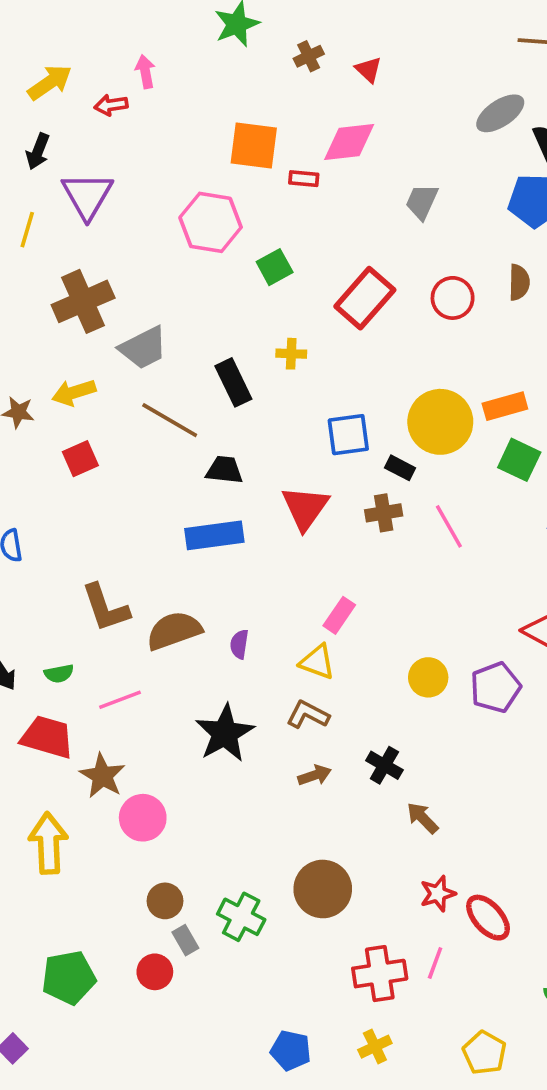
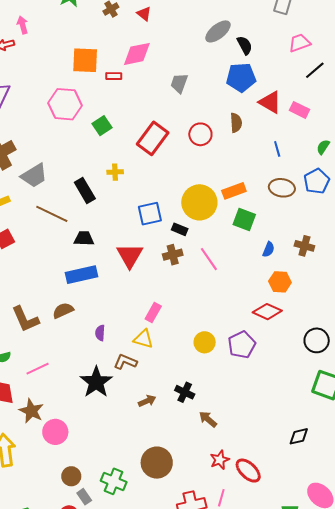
brown semicircle: (174, 631) -> (63, 310), moved, size x0.7
brown L-shape: (308, 715) -> (125, 362), moved

